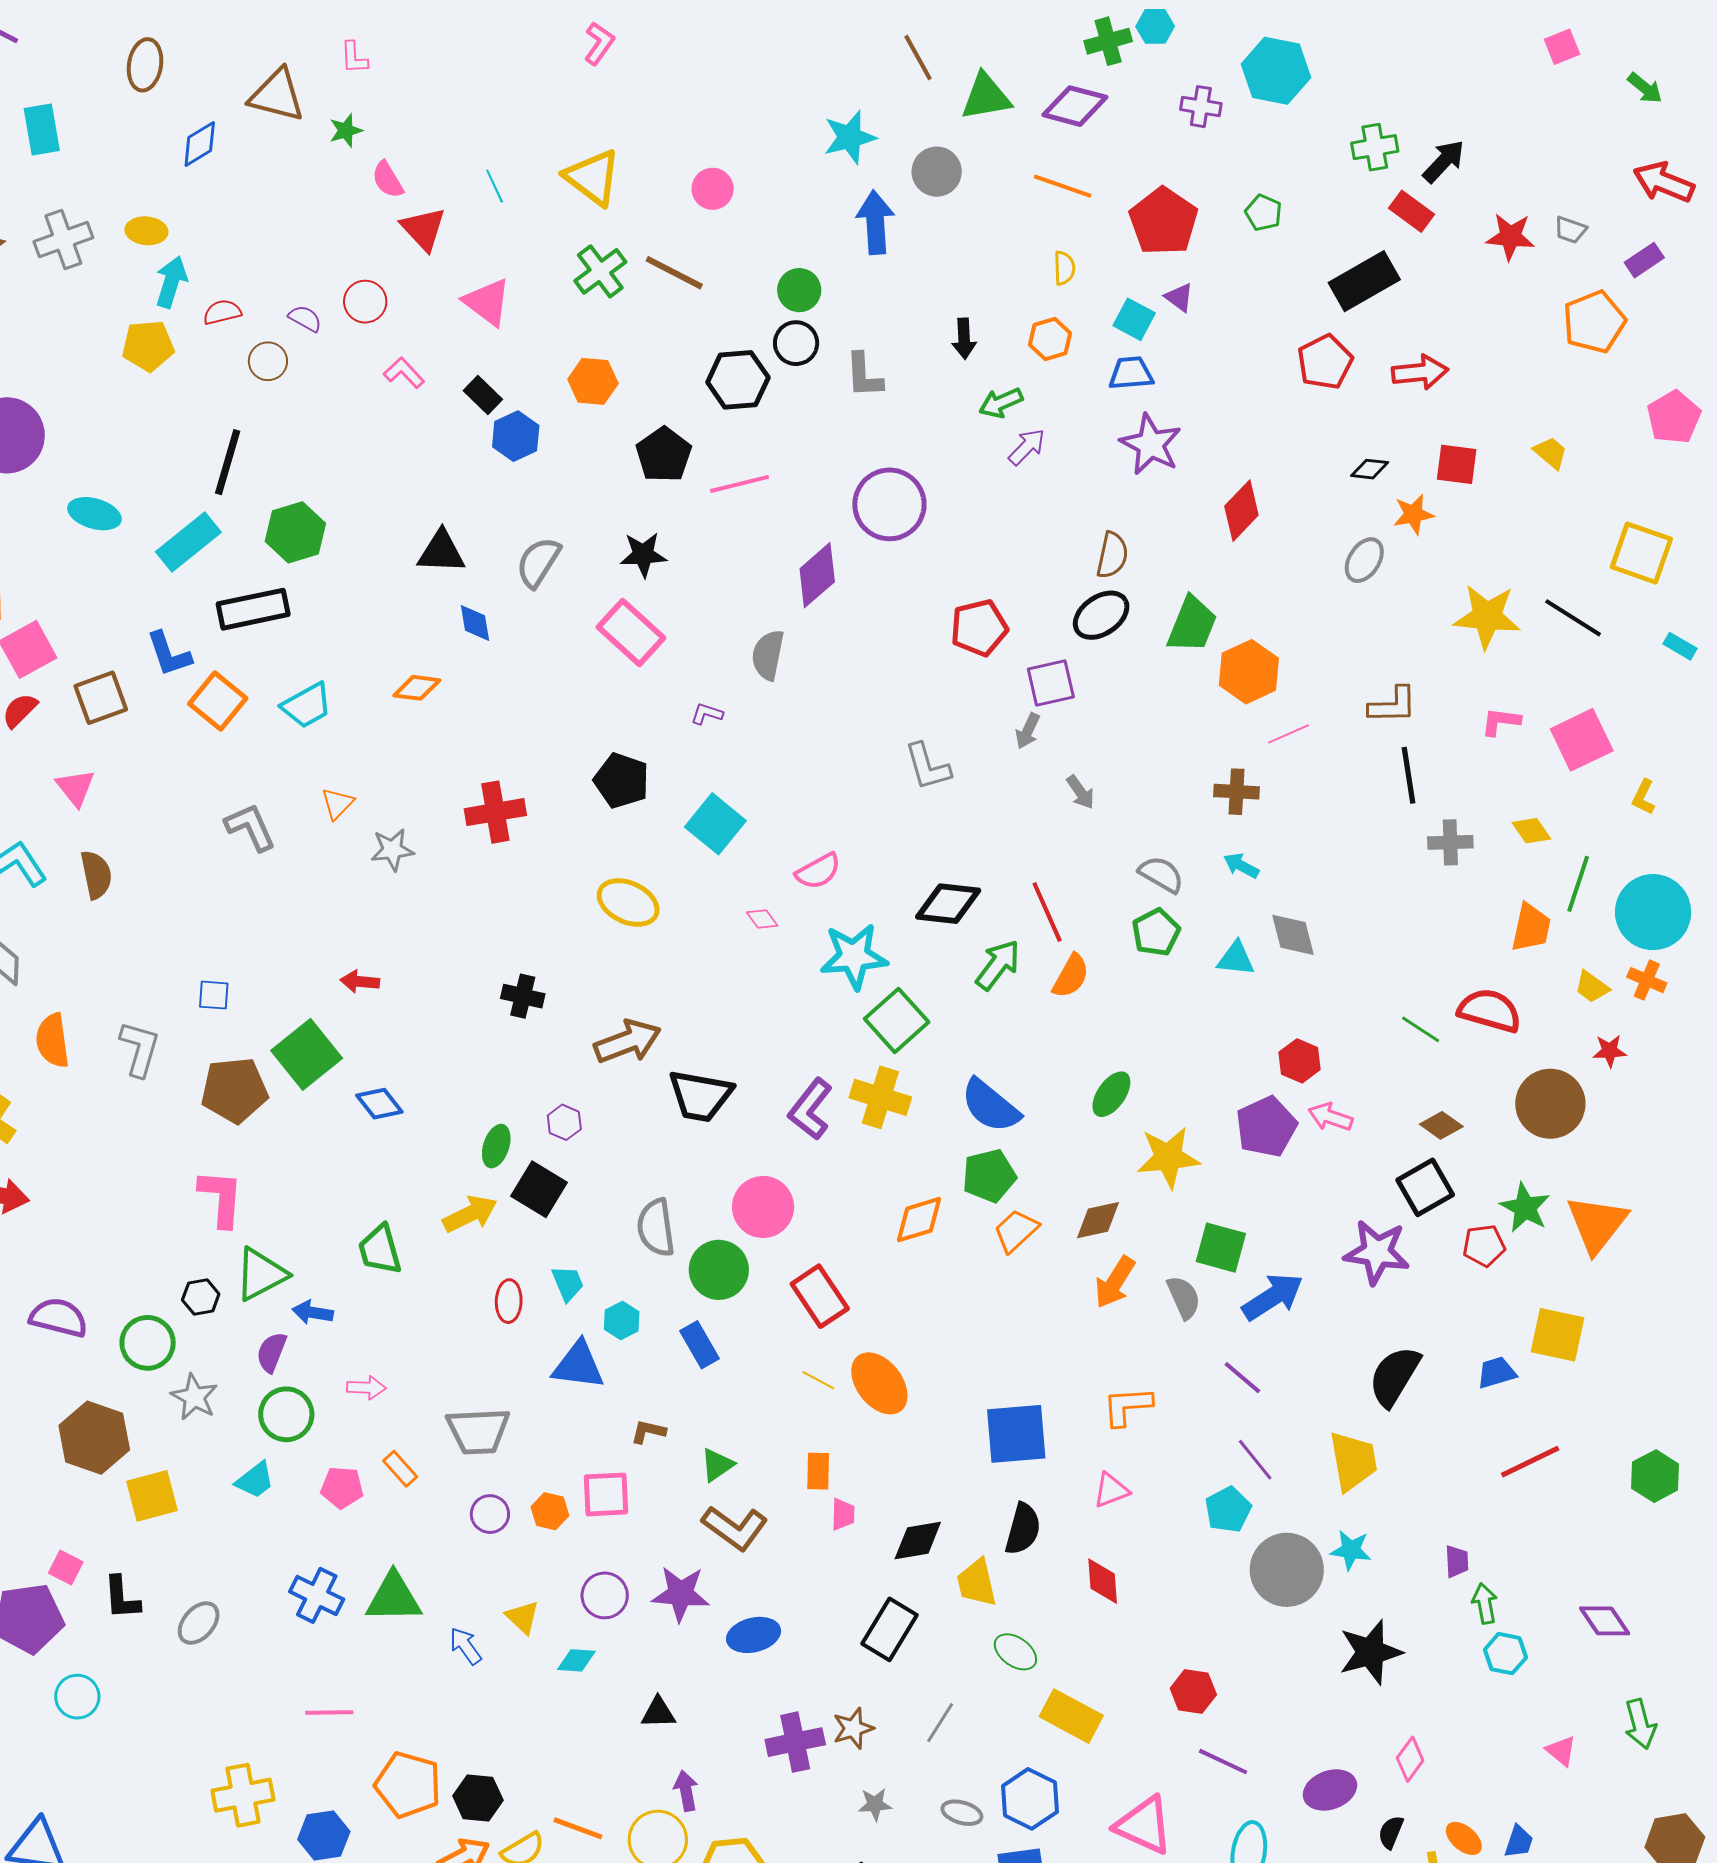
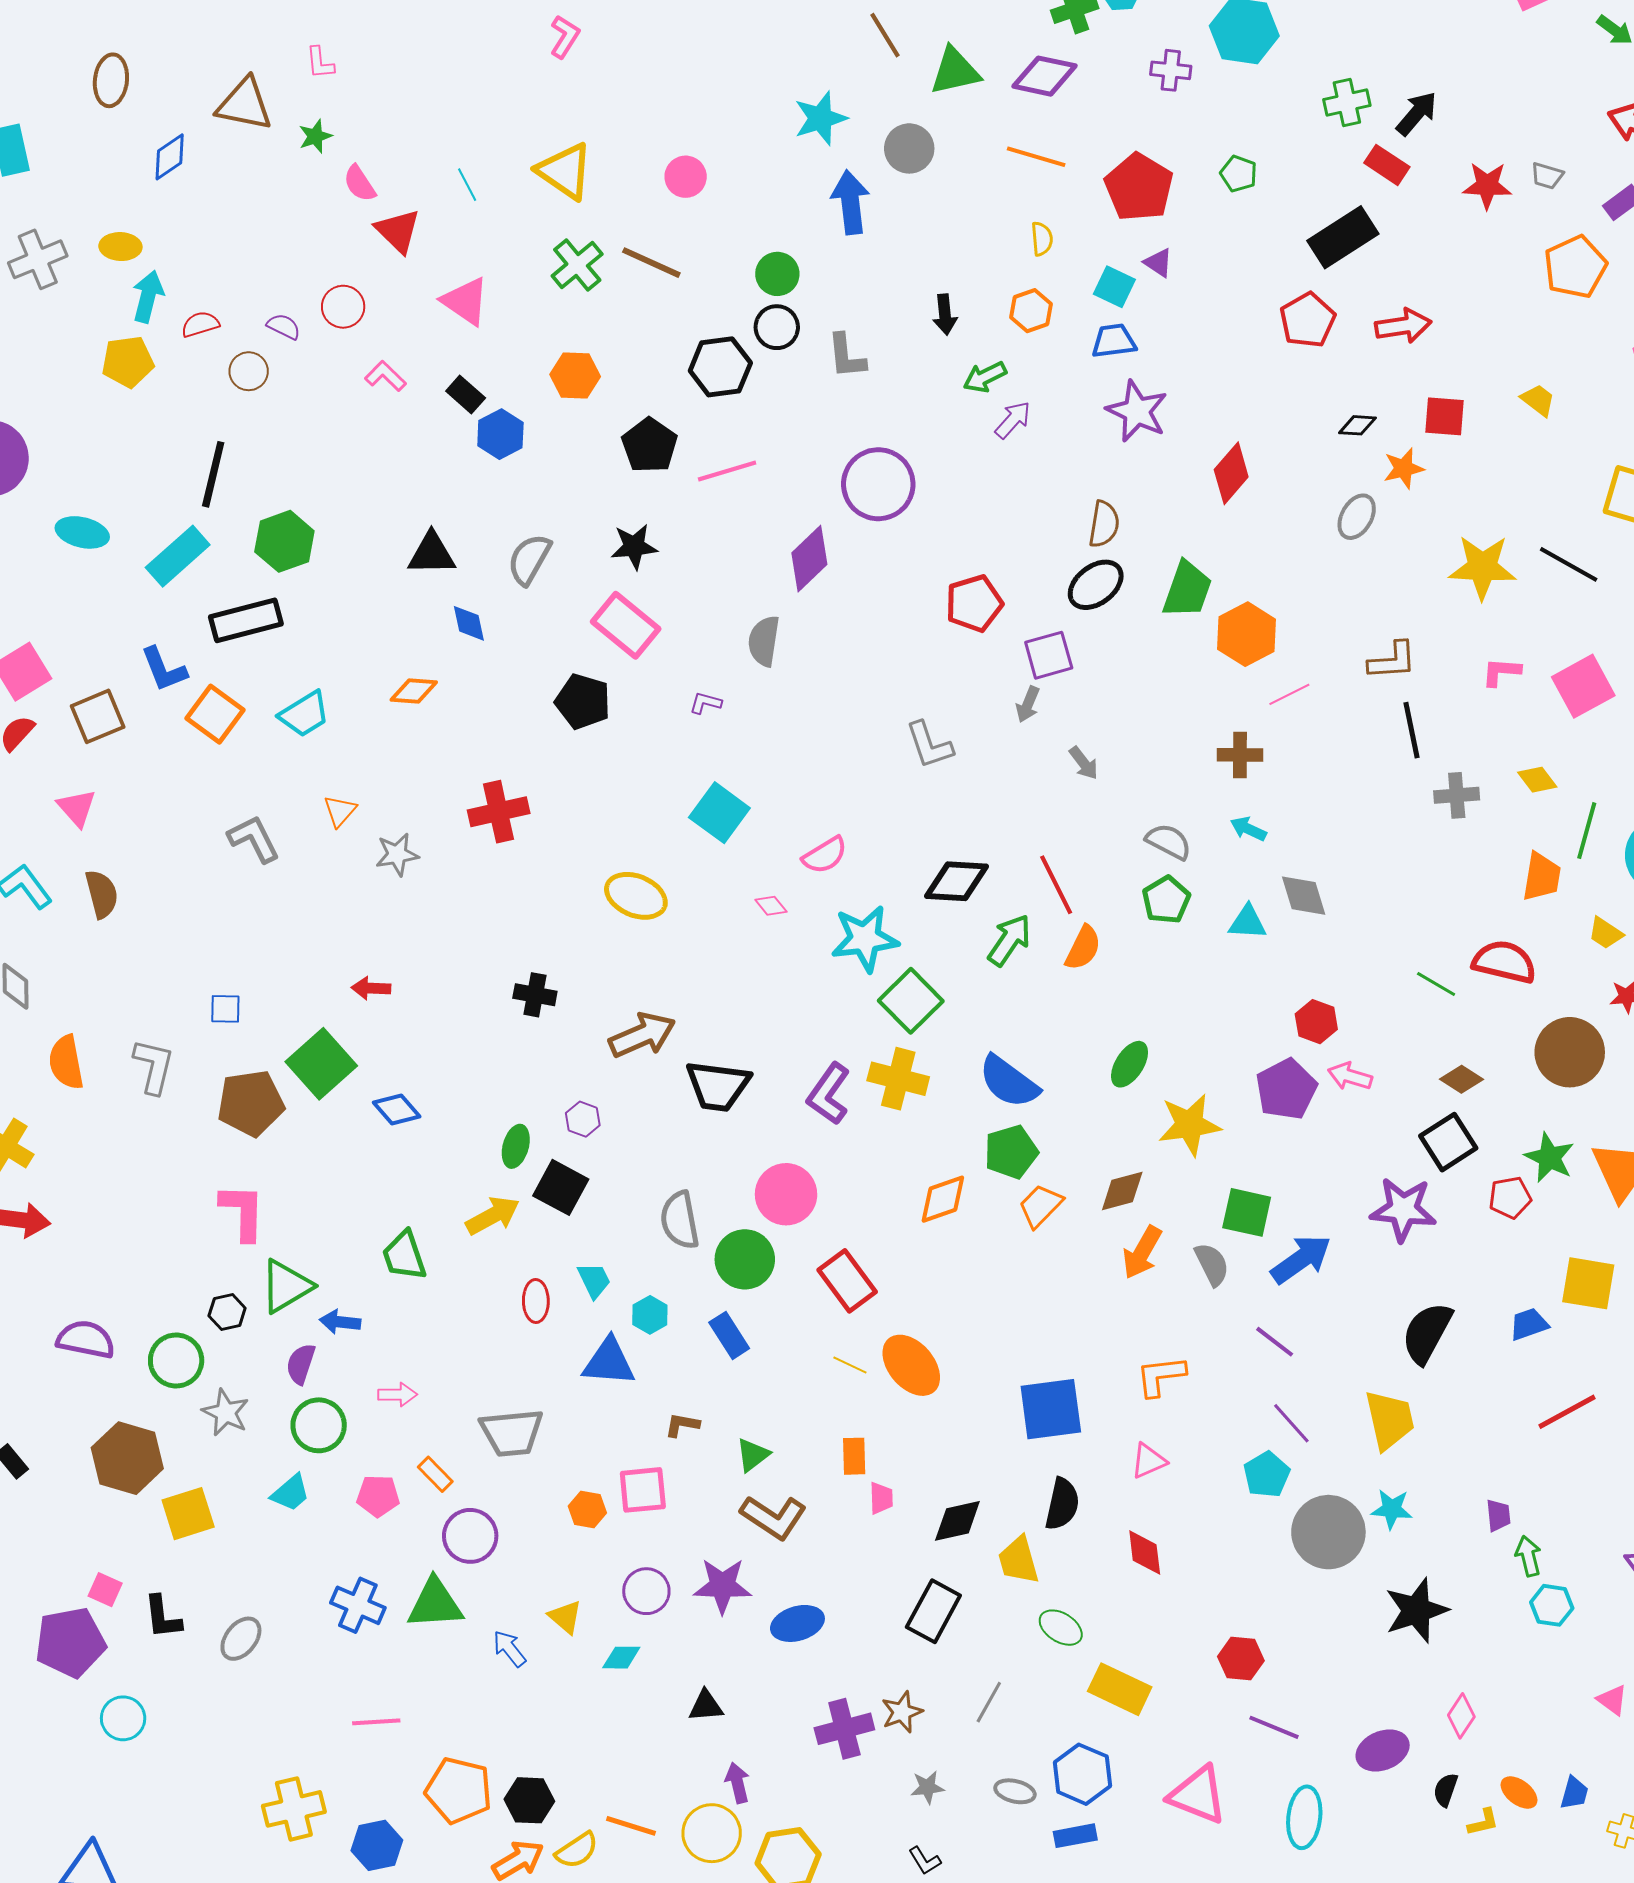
black pentagon: (622, 780) -> (583, 701), moved
purple circle: (490, 1514) -> (470, 1536), moved, size x1.4

